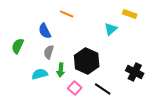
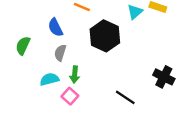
cyan triangle: (111, 29) -> (135, 12), moved
black hexagon: (87, 61) -> (105, 36), moved
pink square: (75, 88) -> (70, 96), moved

